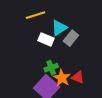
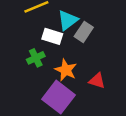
green cross: (51, 68) -> (36, 58), moved
orange star: (62, 78) -> (66, 70), moved

